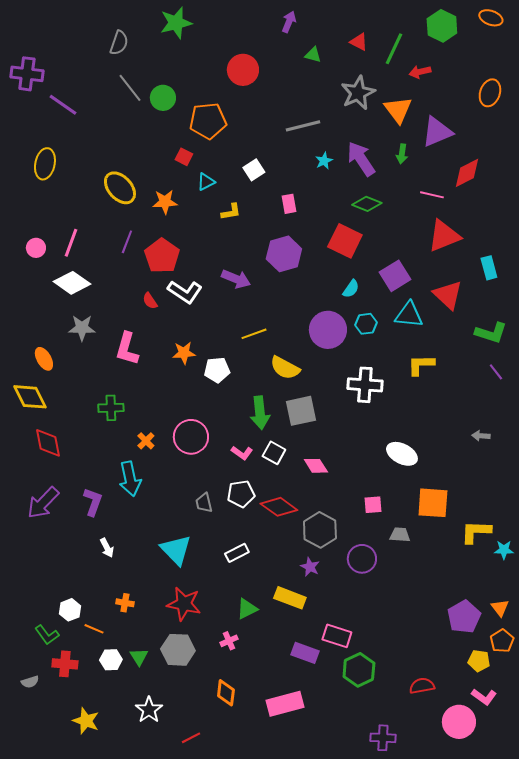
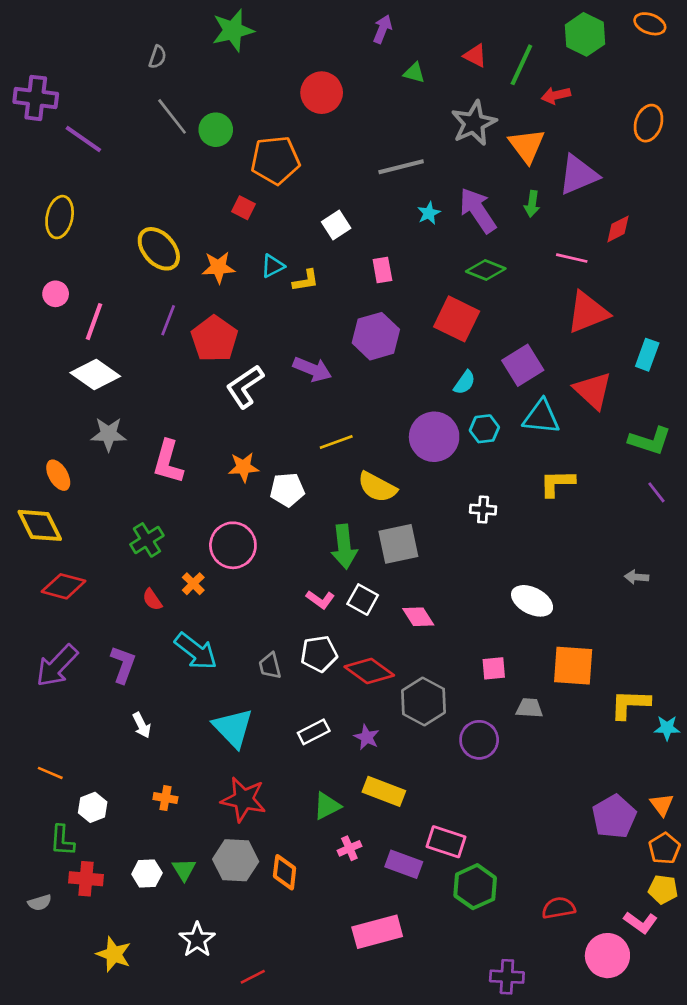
gray semicircle: (119, 43) -> (157, 57), size x0.7
red diamond: (467, 173) -> (618, 229), size x0.7
cyan triangle: (206, 182) -> (273, 266), moved
pink circle: (36, 248) -> (56, 294), moved
cyan rectangle: (489, 268) -> (647, 355), turned 35
white L-shape: (185, 292) -> (245, 386), turned 112
red semicircle: (150, 301) -> (152, 600), moved
white cross: (365, 385) -> (483, 510), size x0.6
green cross: (111, 408) -> (147, 540), turned -30
pink circle: (191, 437) -> (233, 545), moved
red diamond: (48, 443) -> (64, 586), turned -64
cyan arrow: (130, 479) -> (196, 651), moved, turned -40
purple star: (310, 567) -> (367, 737), moved
orange line: (94, 629) -> (50, 773), moved
green L-shape: (47, 635) -> (62, 840), turned 40
pink cross: (229, 641) -> (349, 848), moved
yellow pentagon: (479, 661) -> (663, 889), moved
orange diamond: (226, 693) -> (285, 872), moved

